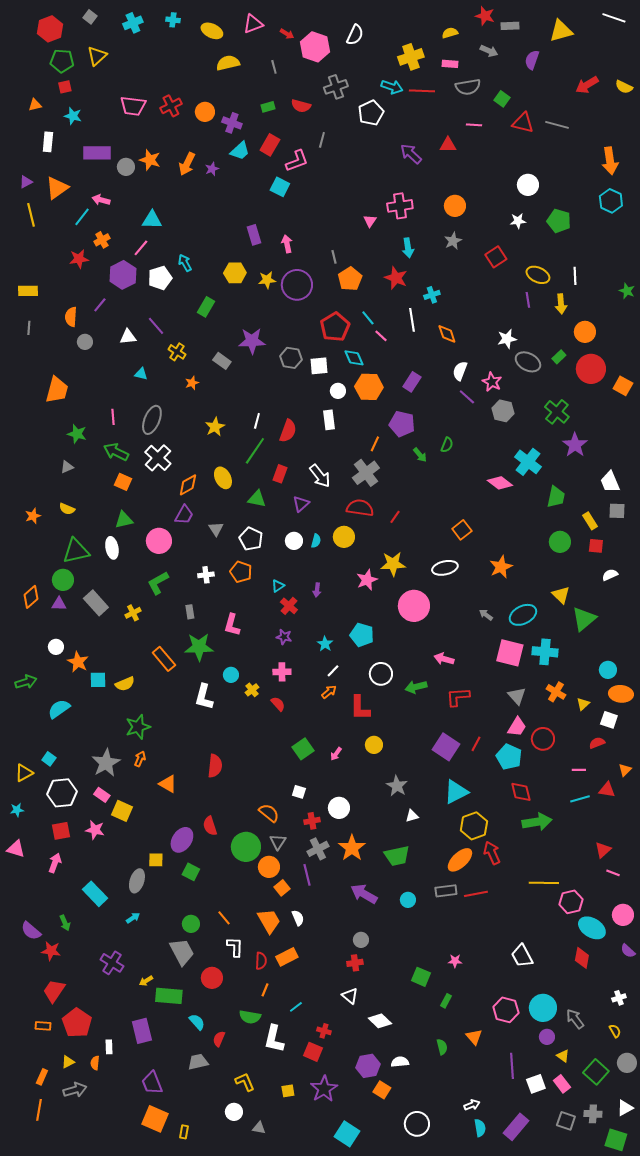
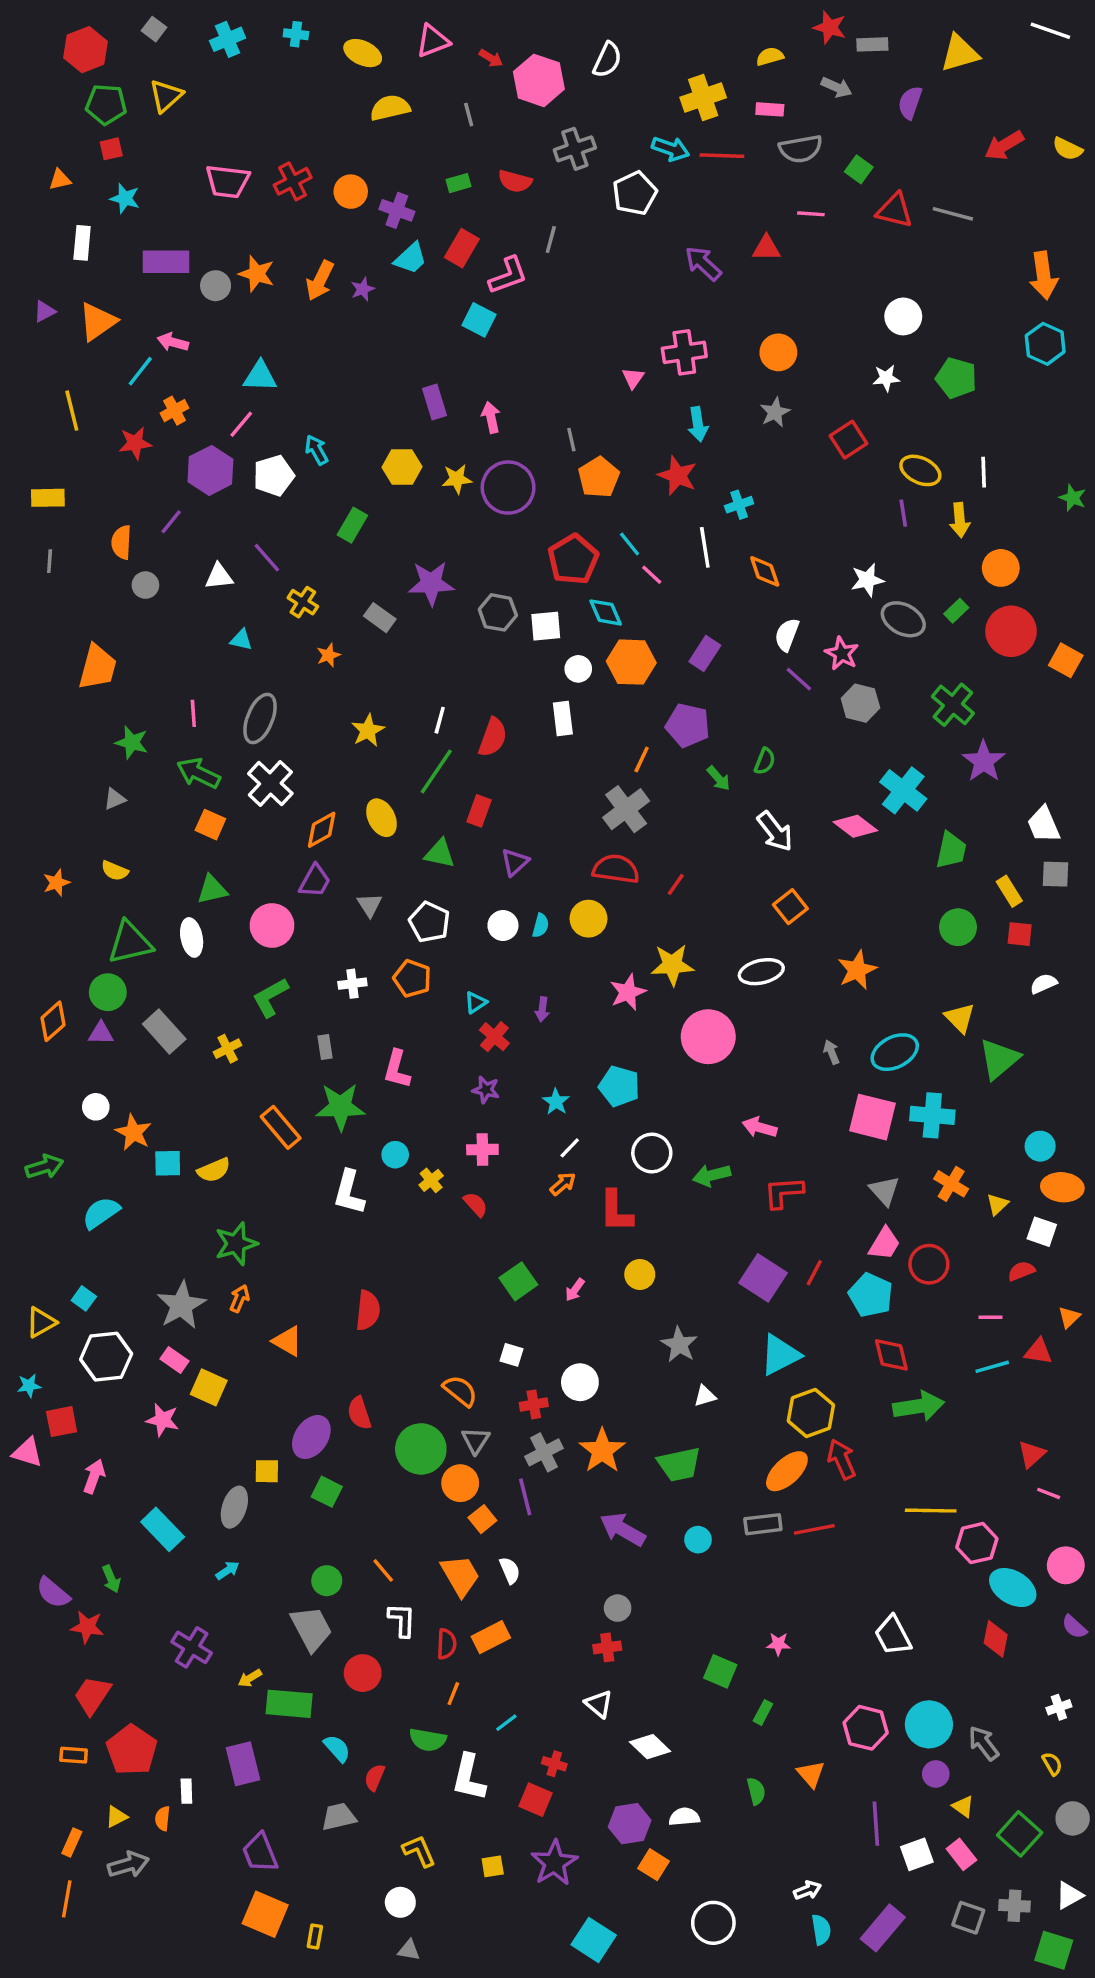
yellow line: (31, 215) -> (72, 411), moved
white arrow: (320, 476) -> (775, 831), moved
gray arrow: (486, 615) -> (831, 1052), turned 32
red square: (61, 831) -> (62, 1422), moved
gray triangle: (259, 1128) -> (409, 1950), moved

